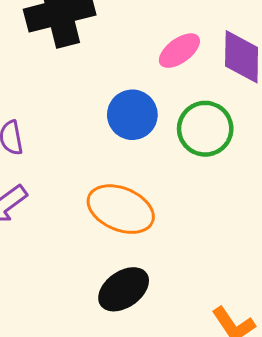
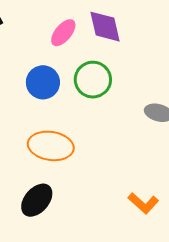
black ellipse: (124, 289) -> (37, 200), moved

